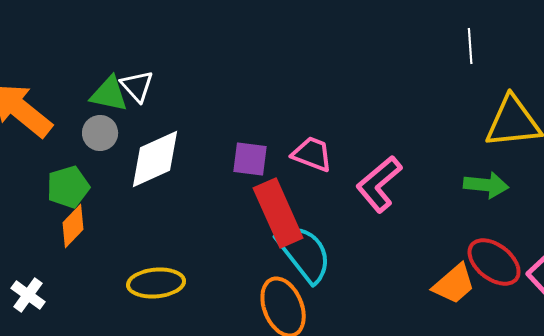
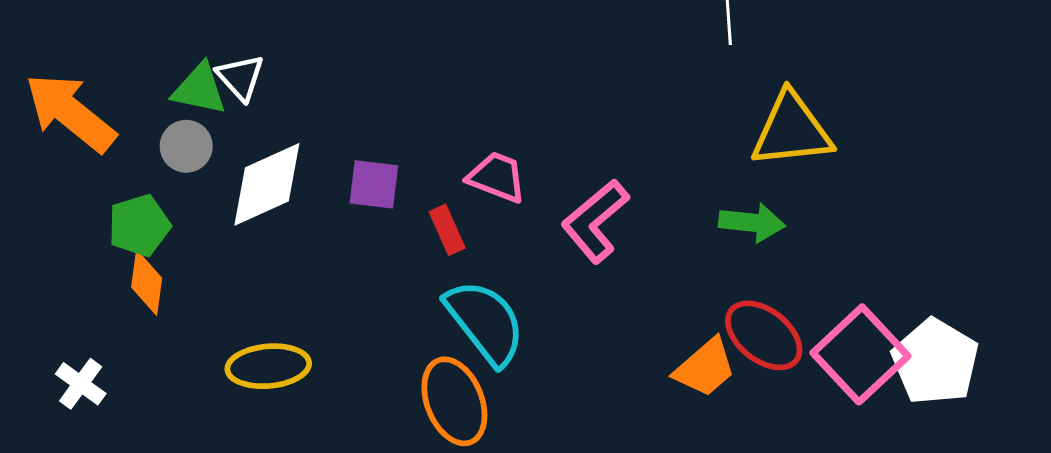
purple square: (250, 159) -> (374, 184), moved
red rectangle: (278, 213) -> (447, 230), moved, size x0.5
orange diamond: (73, 226) -> (147, 283), turned -36

